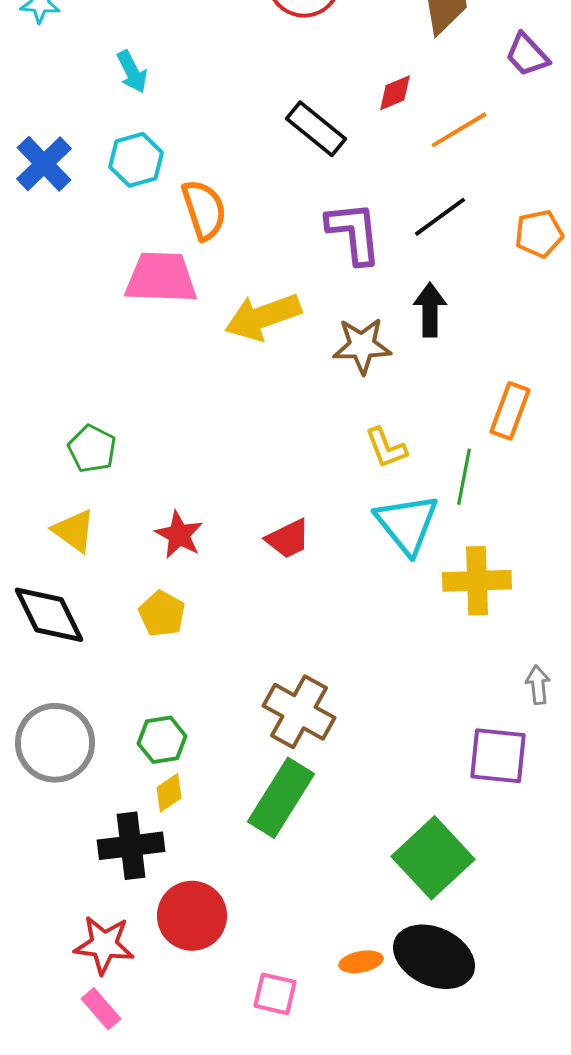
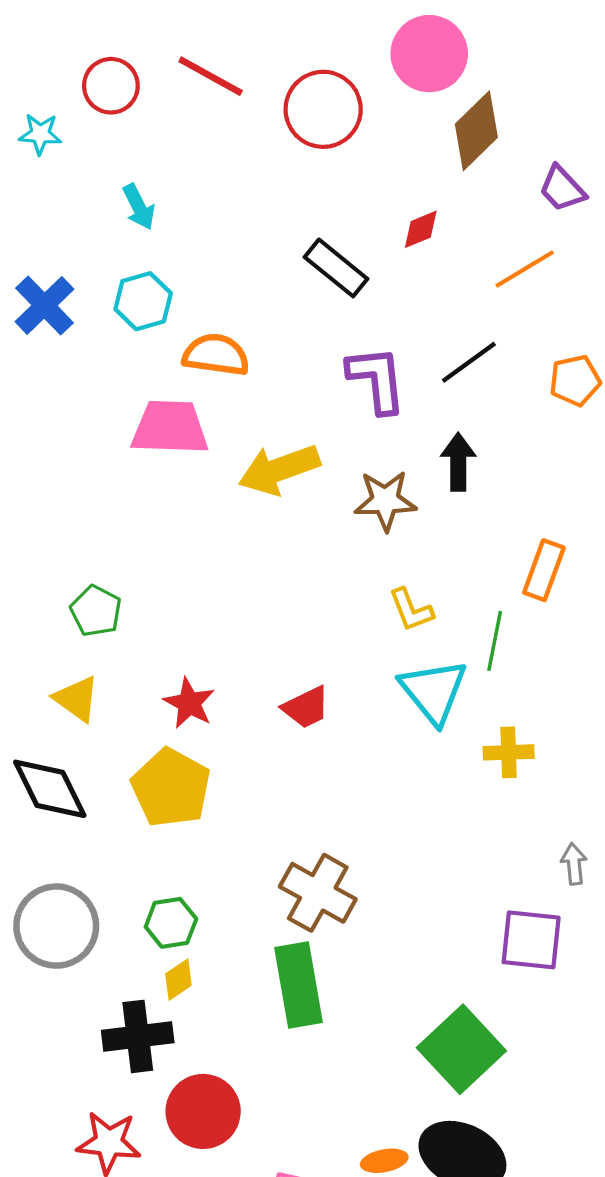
orange line: (459, 130) -> (525, 269), moved
orange semicircle: (204, 210) -> (216, 355), turned -64
yellow cross: (477, 581) -> (509, 752), size x0.7
yellow pentagon: (162, 614) -> (171, 788), size x1.6
green rectangle: (281, 798) -> (298, 985), turned -42

